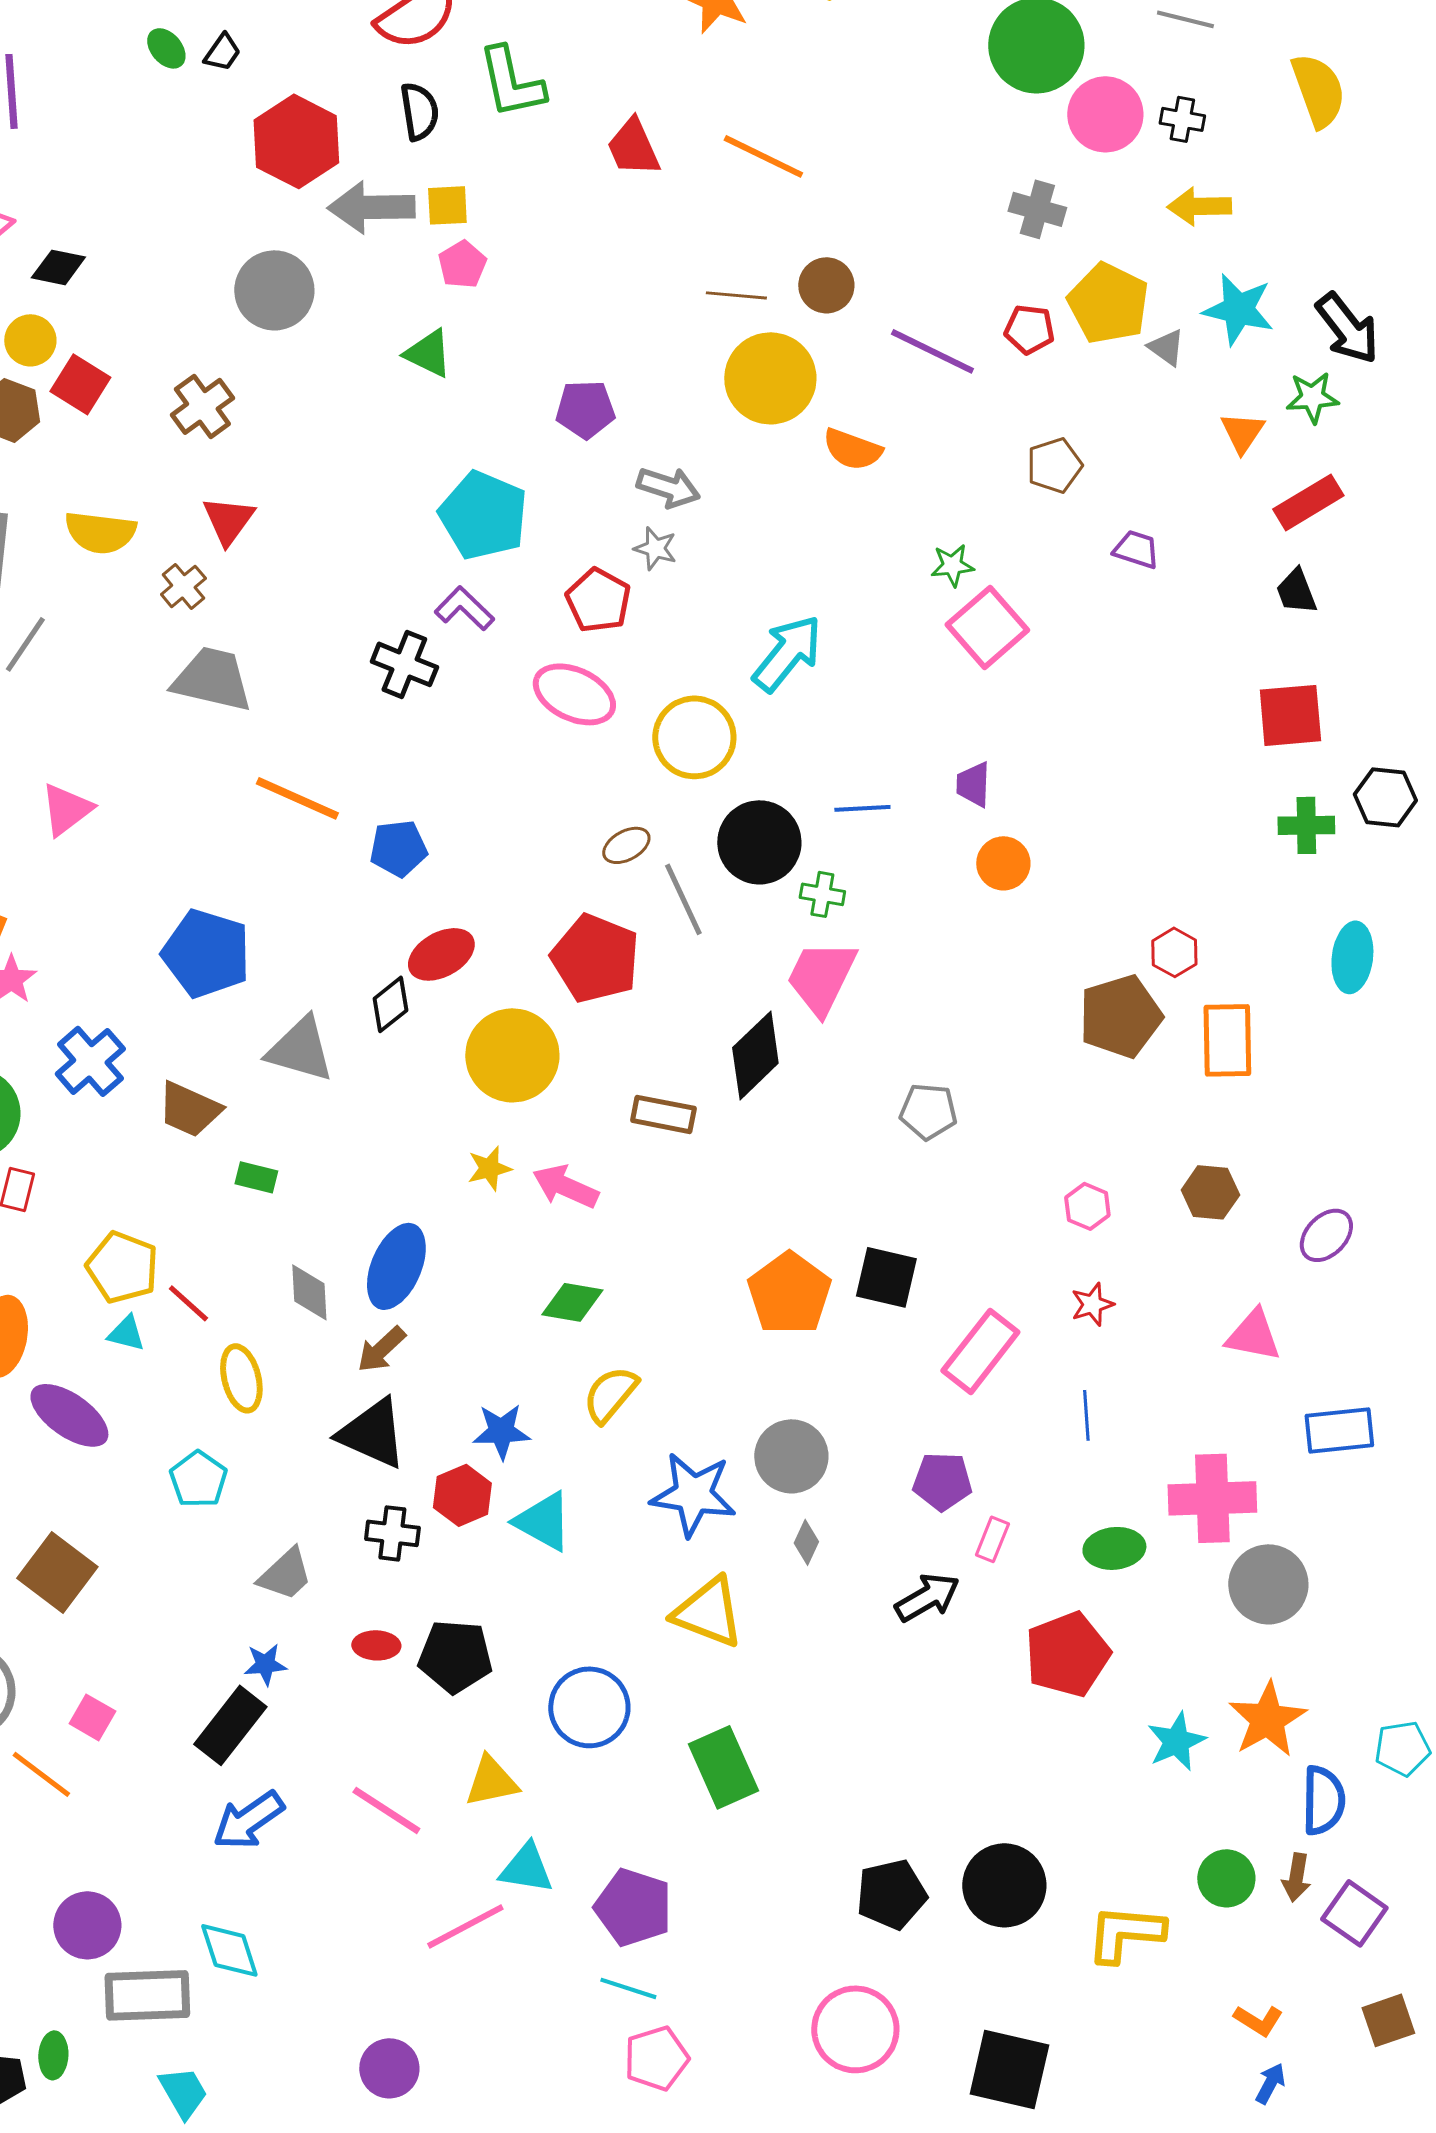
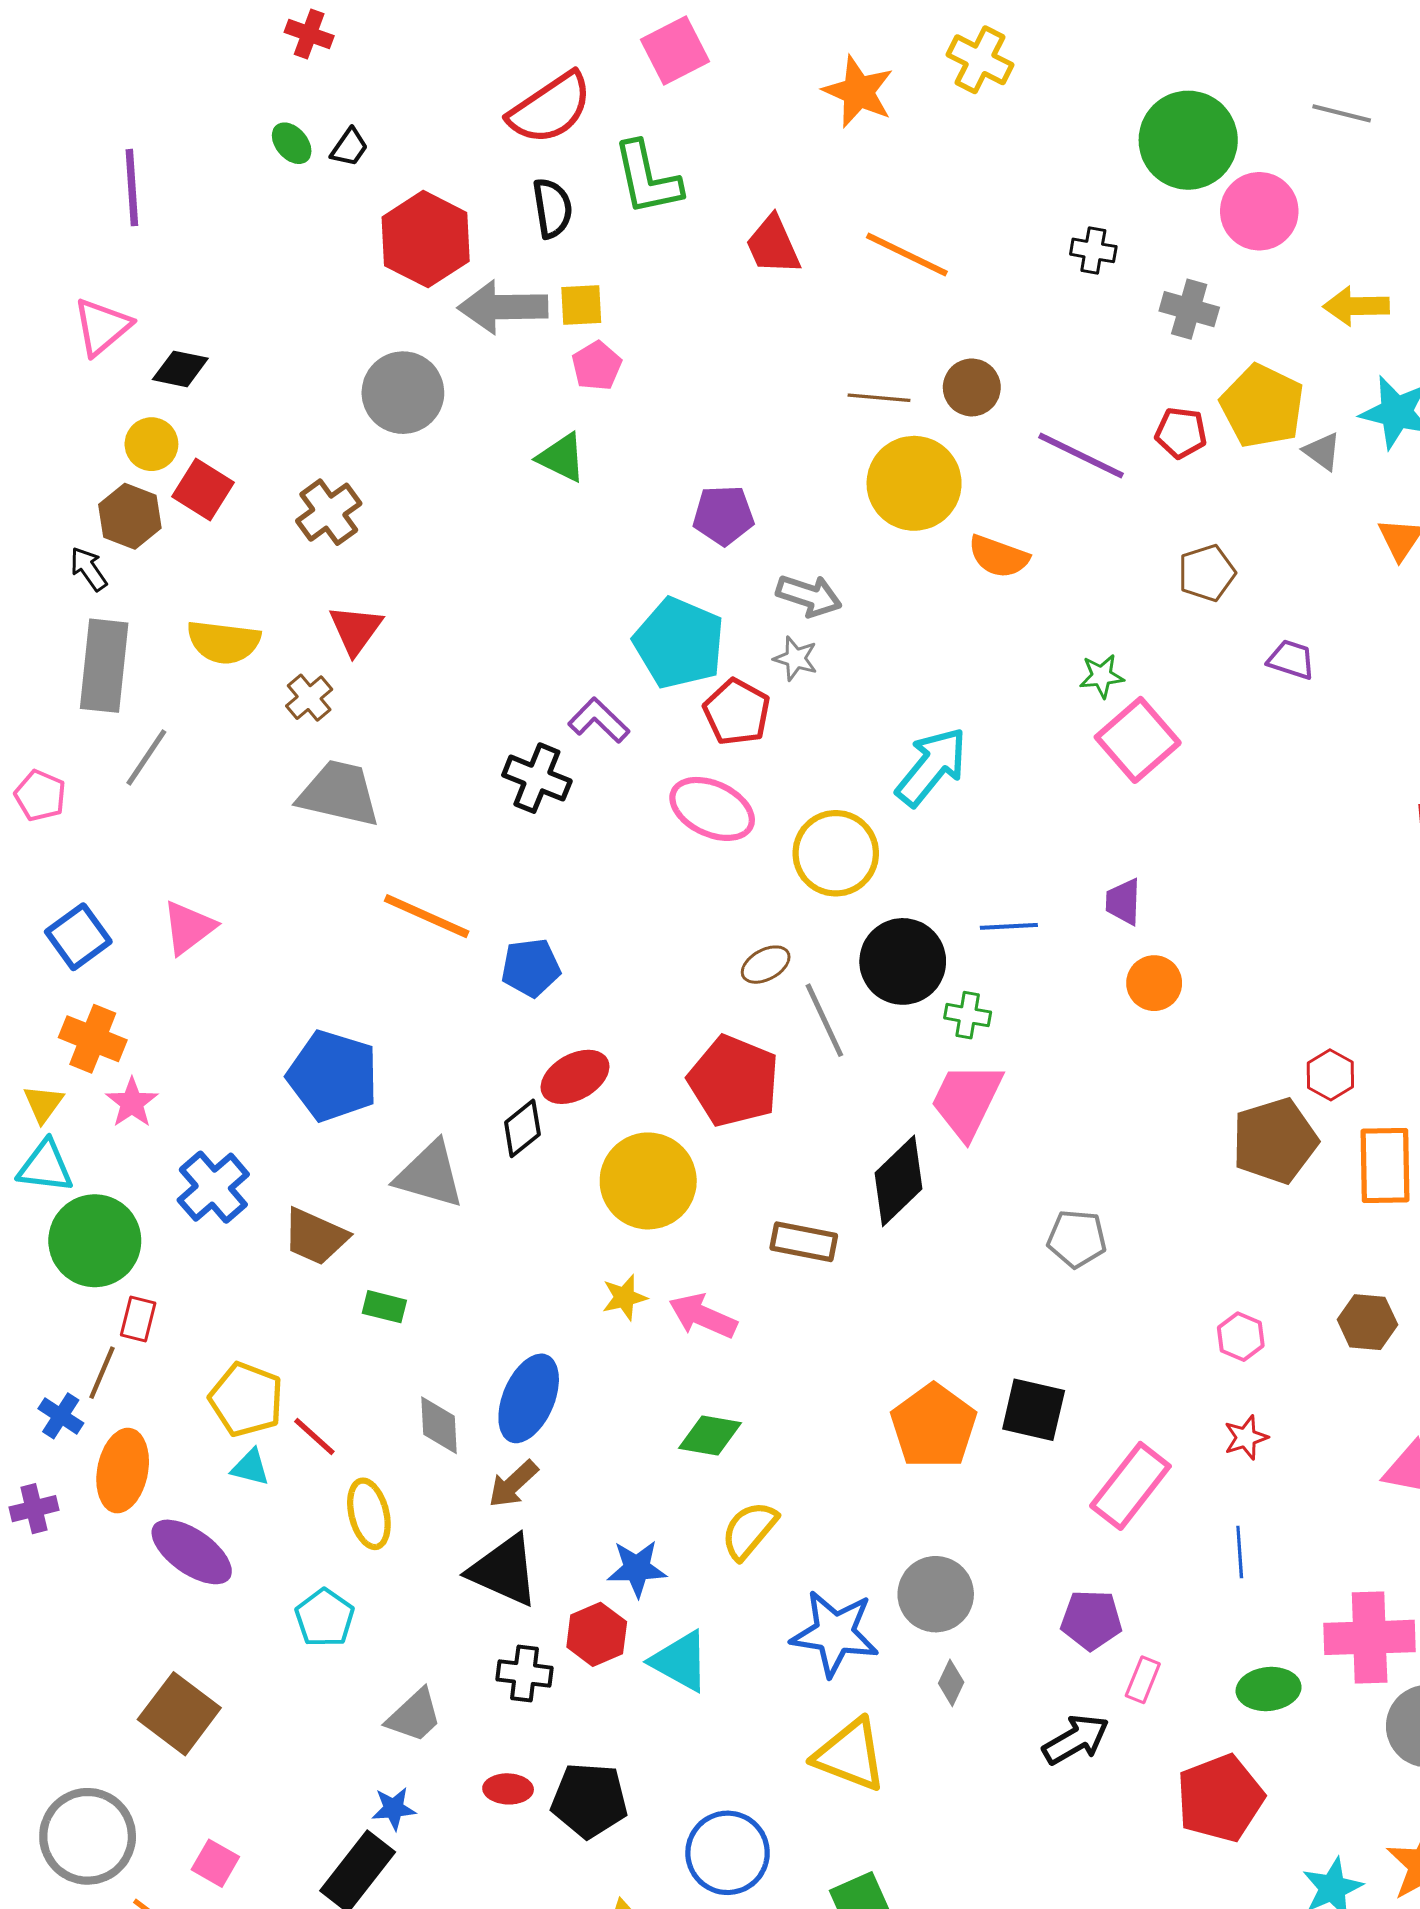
black cross: (1182, 119) -> (1093, 250), moved
cyan pentagon: (483, 515) -> (679, 643), moved

